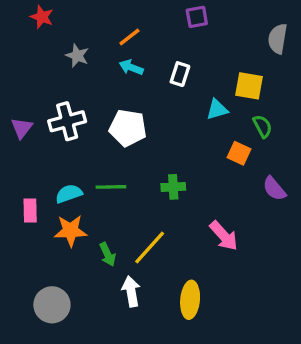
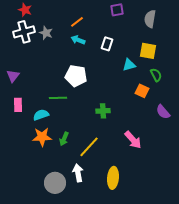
gray semicircle: (278, 39) -> (150, 19), moved
white cross: (67, 121) -> (24, 32), moved
green line: (111, 187) -> (58, 98), moved
pink rectangle: (30, 211) -> (18, 105), moved
green arrow: (108, 254) -> (64, 139), moved, turned 48
gray circle: (52, 305) -> (55, 183), moved

